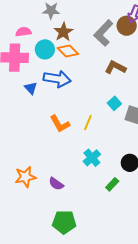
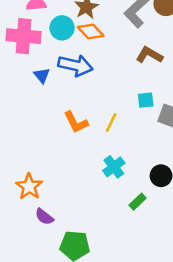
cyan square: (114, 103) -> (146, 100), turned 32
orange star: (25, 177) -> (29, 187), turned -30
purple semicircle: (56, 184) -> (44, 217), moved

